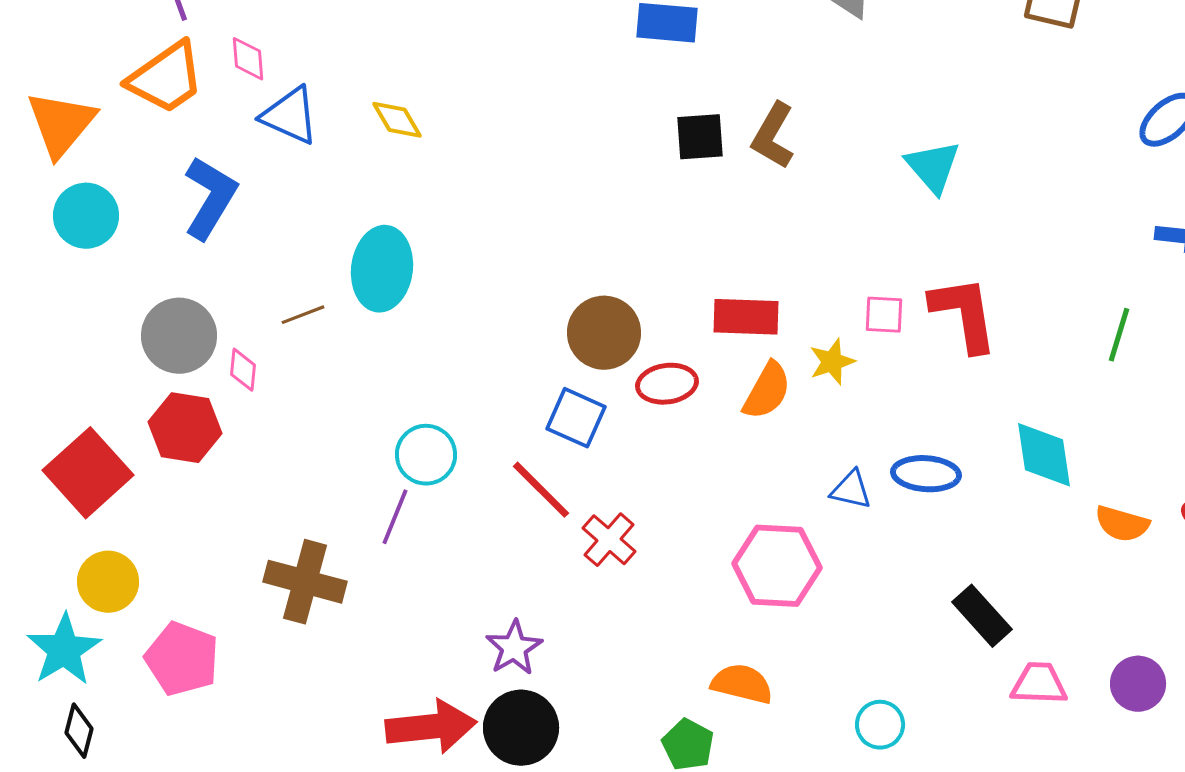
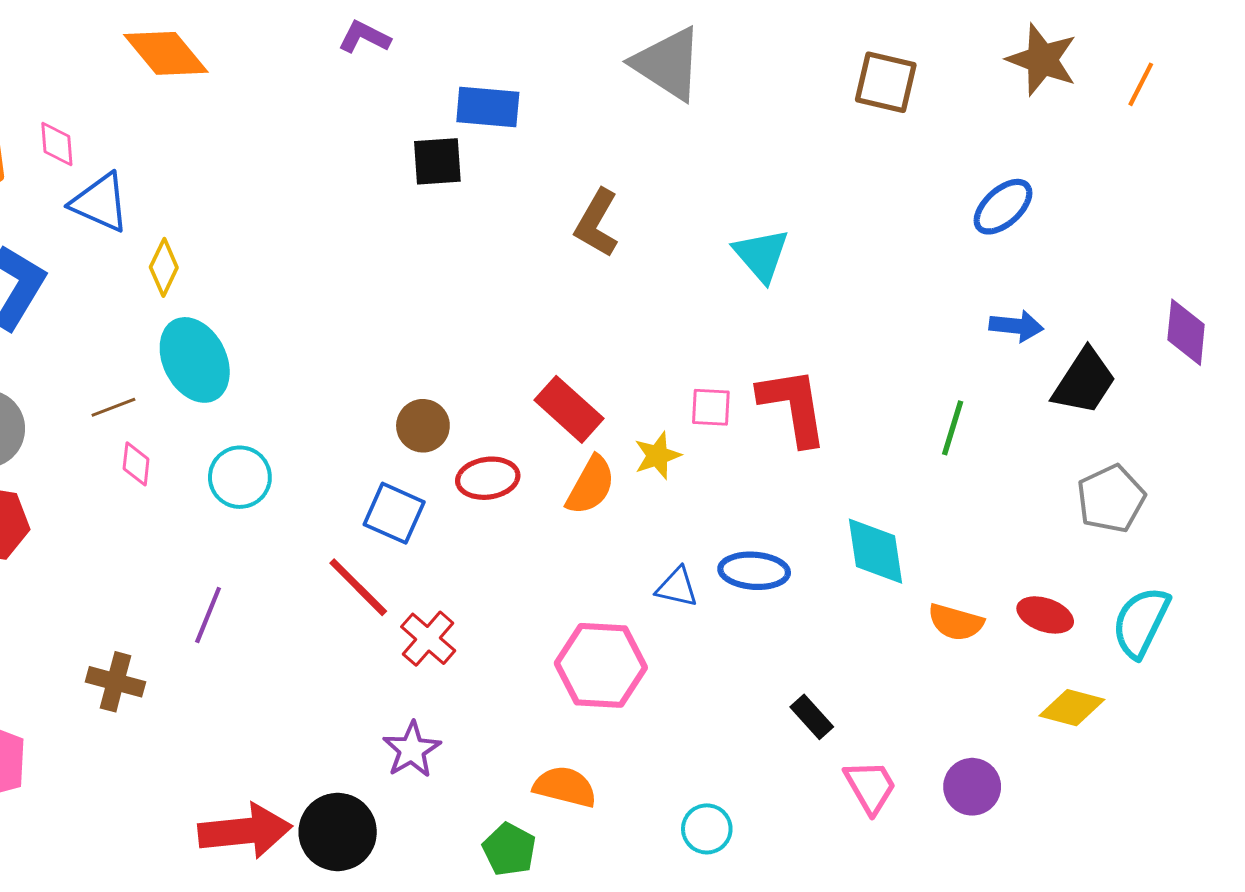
yellow diamond: (397, 120) -> (164, 267), moved, turned 56
black square: (700, 137) -> (437, 161), moved
cyan ellipse: (382, 269) -> (195, 360), turned -34
red rectangle: (746, 317) -> (569, 409), turned 40
brown circle: (604, 333) -> (423, 426), size x0.7
pink diamond: (243, 370) -> (136, 464), moved
cyan circle: (426, 455) -> (240, 477), moved
brown cross: (305, 582) -> (115, 682), size x0.7
black rectangle: (982, 616) -> (812, 717), size x0.7
purple star: (514, 648) -> (412, 750), moved
pink trapezoid: (1039, 684) -> (870, 787), turned 58

